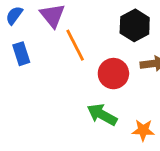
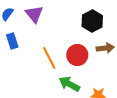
orange line: (75, 45) -> (49, 58), moved

